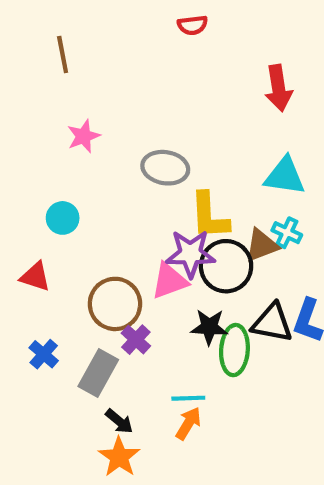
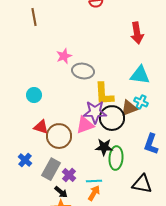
pink star: (84, 136) -> (64, 56), moved
red triangle: (35, 277) -> (41, 127), moved
black triangle: (272, 323) -> (142, 184), moved
purple cross: (136, 340) -> (69, 175), moved

